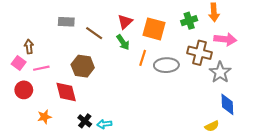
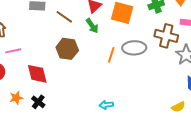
orange line: (143, 58) -> (111, 55), moved
brown hexagon: (83, 66) -> (67, 49), moved
black cross: (85, 121) -> (38, 102), moved
cyan arrow: (104, 124) -> (106, 105), moved

